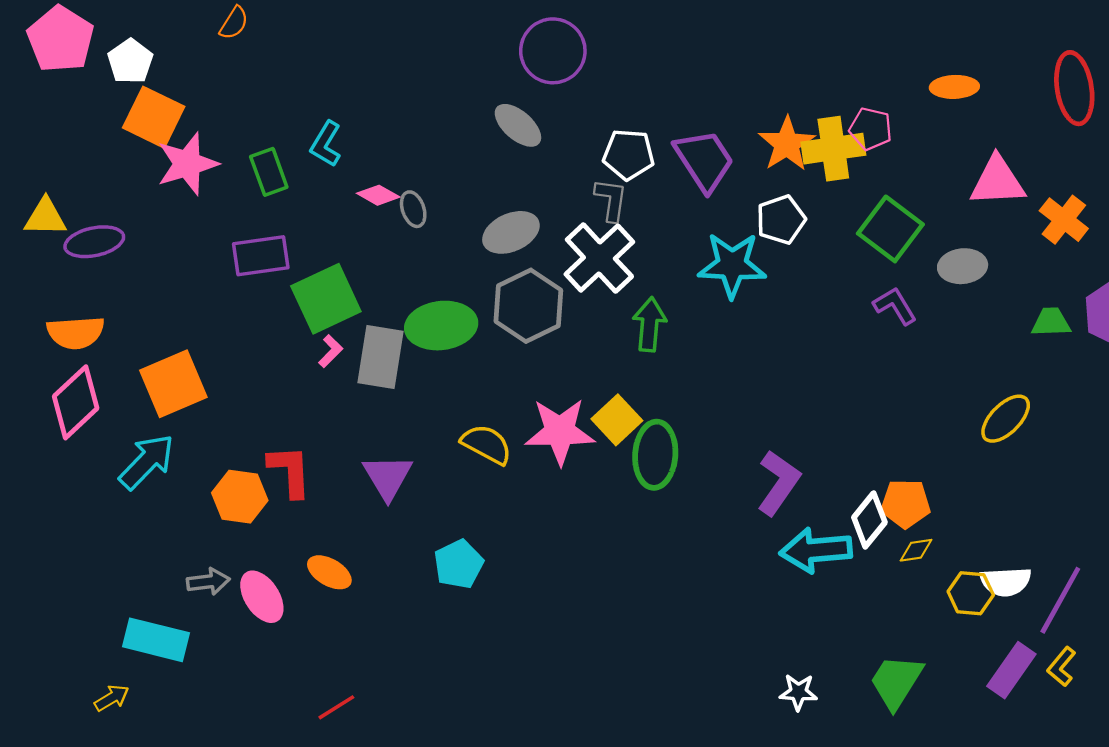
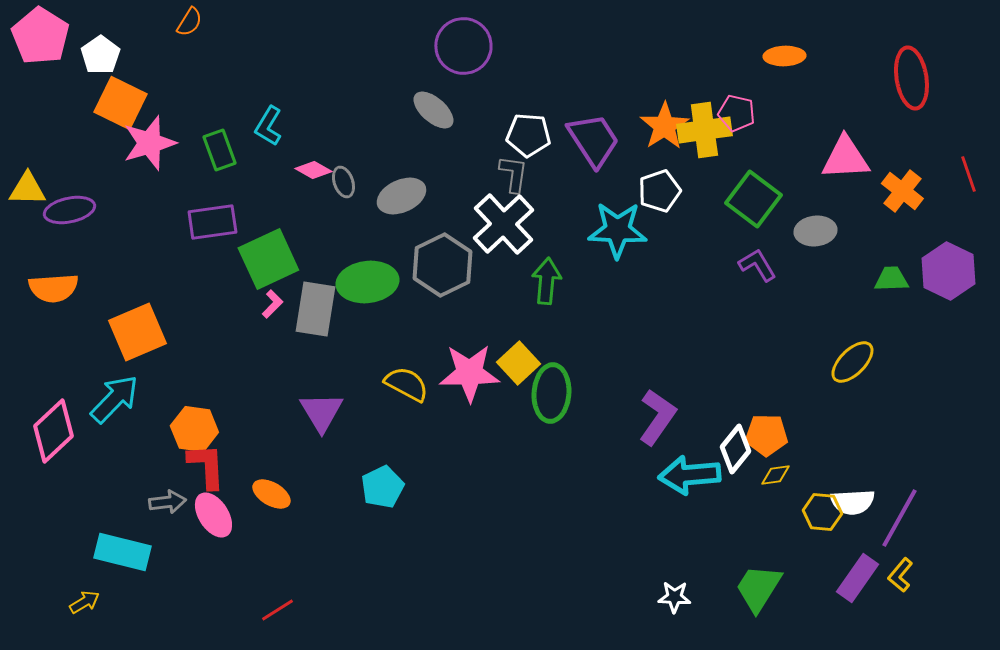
orange ellipse: (954, 87) -> (784, 56), moved
gray ellipse: (511, 232) -> (401, 196), moved
pink diamond: (76, 402) -> (53, 431), moved
red L-shape: (290, 471) -> (206, 466), moved

